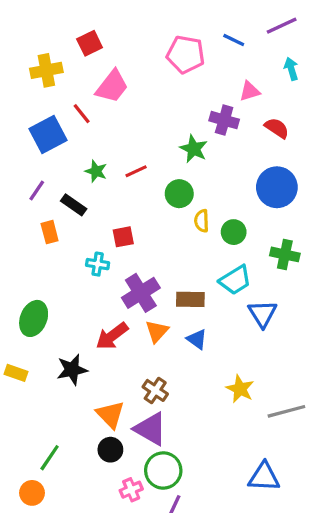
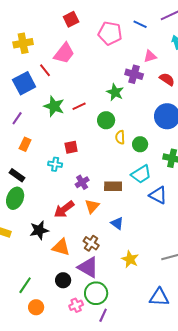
red square: (90, 43) -> (71, 19), moved
green star: (96, 171) -> (54, 106), size x1.5
black rectangle: (74, 205) -> (17, 175), moved
orange rectangle: (50, 232) -> (25, 144), turned 40
purple cross: (141, 293) -> (82, 182), size x0.6
blue triangle: (262, 314) -> (158, 195), turned -30
blue triangle: (197, 339) -> (117, 223), moved
yellow star: (240, 389) -> (130, 259), moved
orange triangle: (110, 414) -> (61, 247), moved, turned -30
orange circle: (32, 493) -> (36, 307), moved

